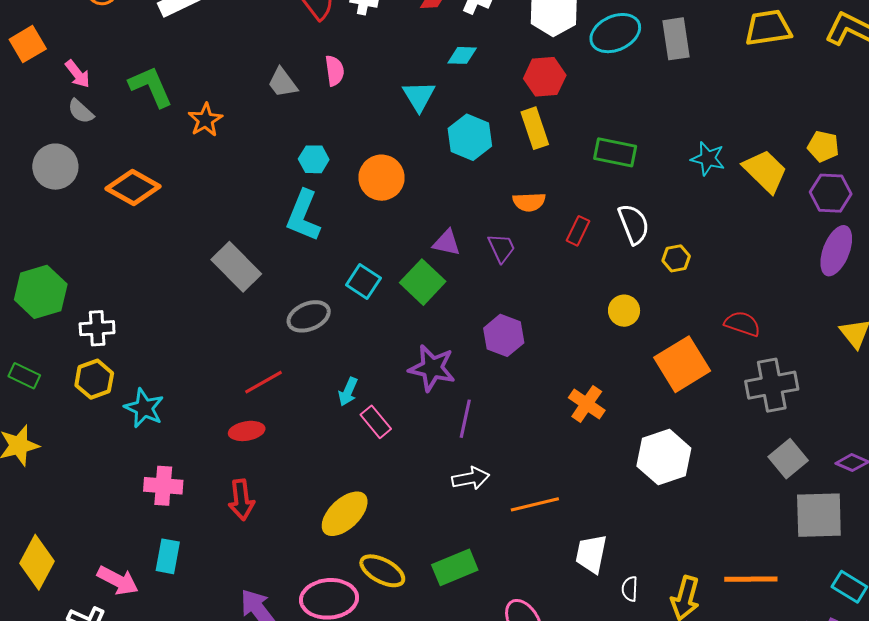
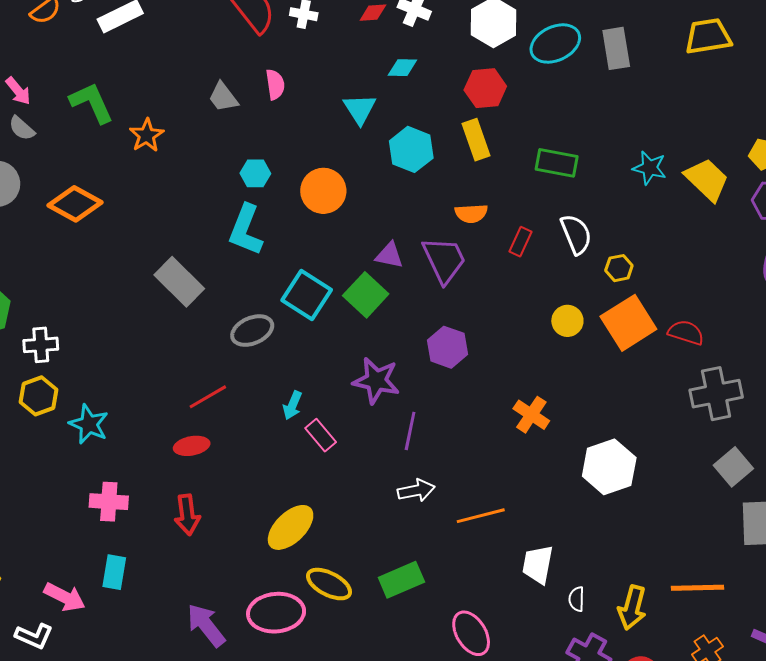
purple trapezoid: (501, 248) -> (444, 260), size x1.6
cyan square: (363, 282) -> (307, 295), size x1.4
orange square: (682, 364) -> (628, 323), moved

